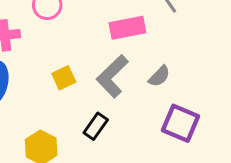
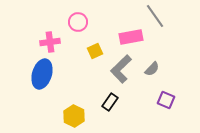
yellow square: (64, 78) -> (95, 51), moved
purple square: (181, 123) -> (166, 100), size x0.7

